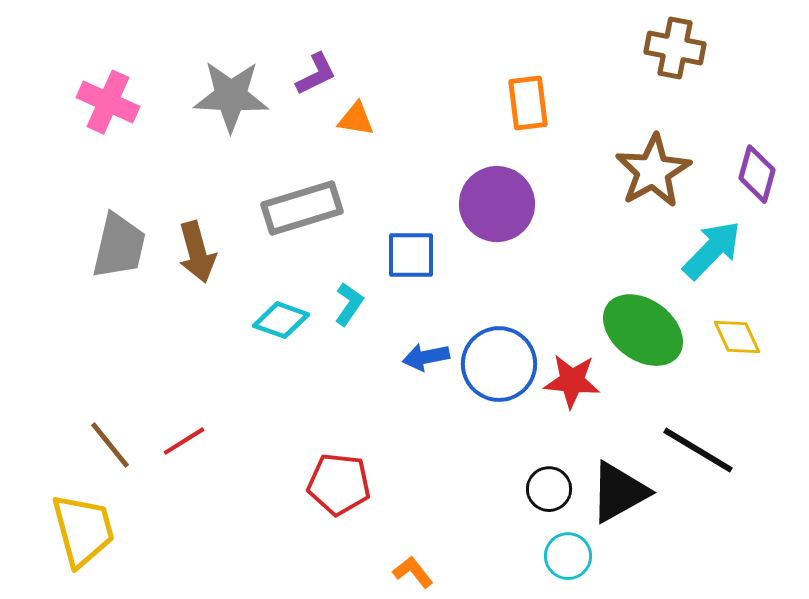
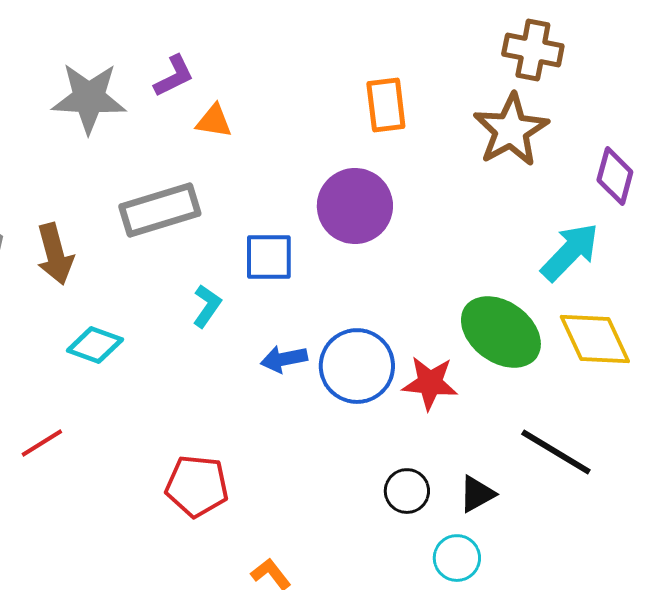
brown star: (653, 171) -> (511, 130), moved
cyan diamond: (281, 320) -> (95, 345), moved
yellow diamond: (737, 337) -> (595, 339), size x1.5
black triangle: (619, 492) -> (477, 494), size x0.6
cyan circle: (568, 556) -> (457, 558), moved

